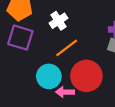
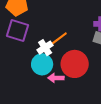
white cross: (58, 21) -> (45, 48), moved

